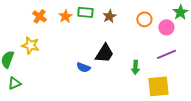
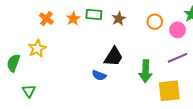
yellow star: (30, 45) -> (37, 49), turned 30
blue semicircle: (83, 67) -> (99, 75), moved
green arrow: (135, 67) -> (146, 71), size x1.5
green triangle: (14, 83) -> (29, 91), moved, turned -40

